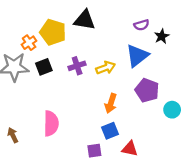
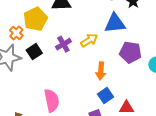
yellow pentagon: (53, 32) -> (35, 19), turned -30
blue triangle: (137, 56) -> (115, 23), turned 45

